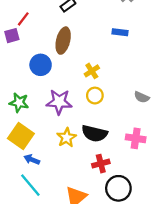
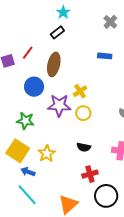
red line: (23, 19) -> (28, 53), moved
purple star: (59, 102) -> (59, 105), moved
green star: (19, 103) -> (25, 121), moved
black semicircle: (94, 133) -> (84, 147), size x0.6
yellow star: (67, 138) -> (47, 154), moved

